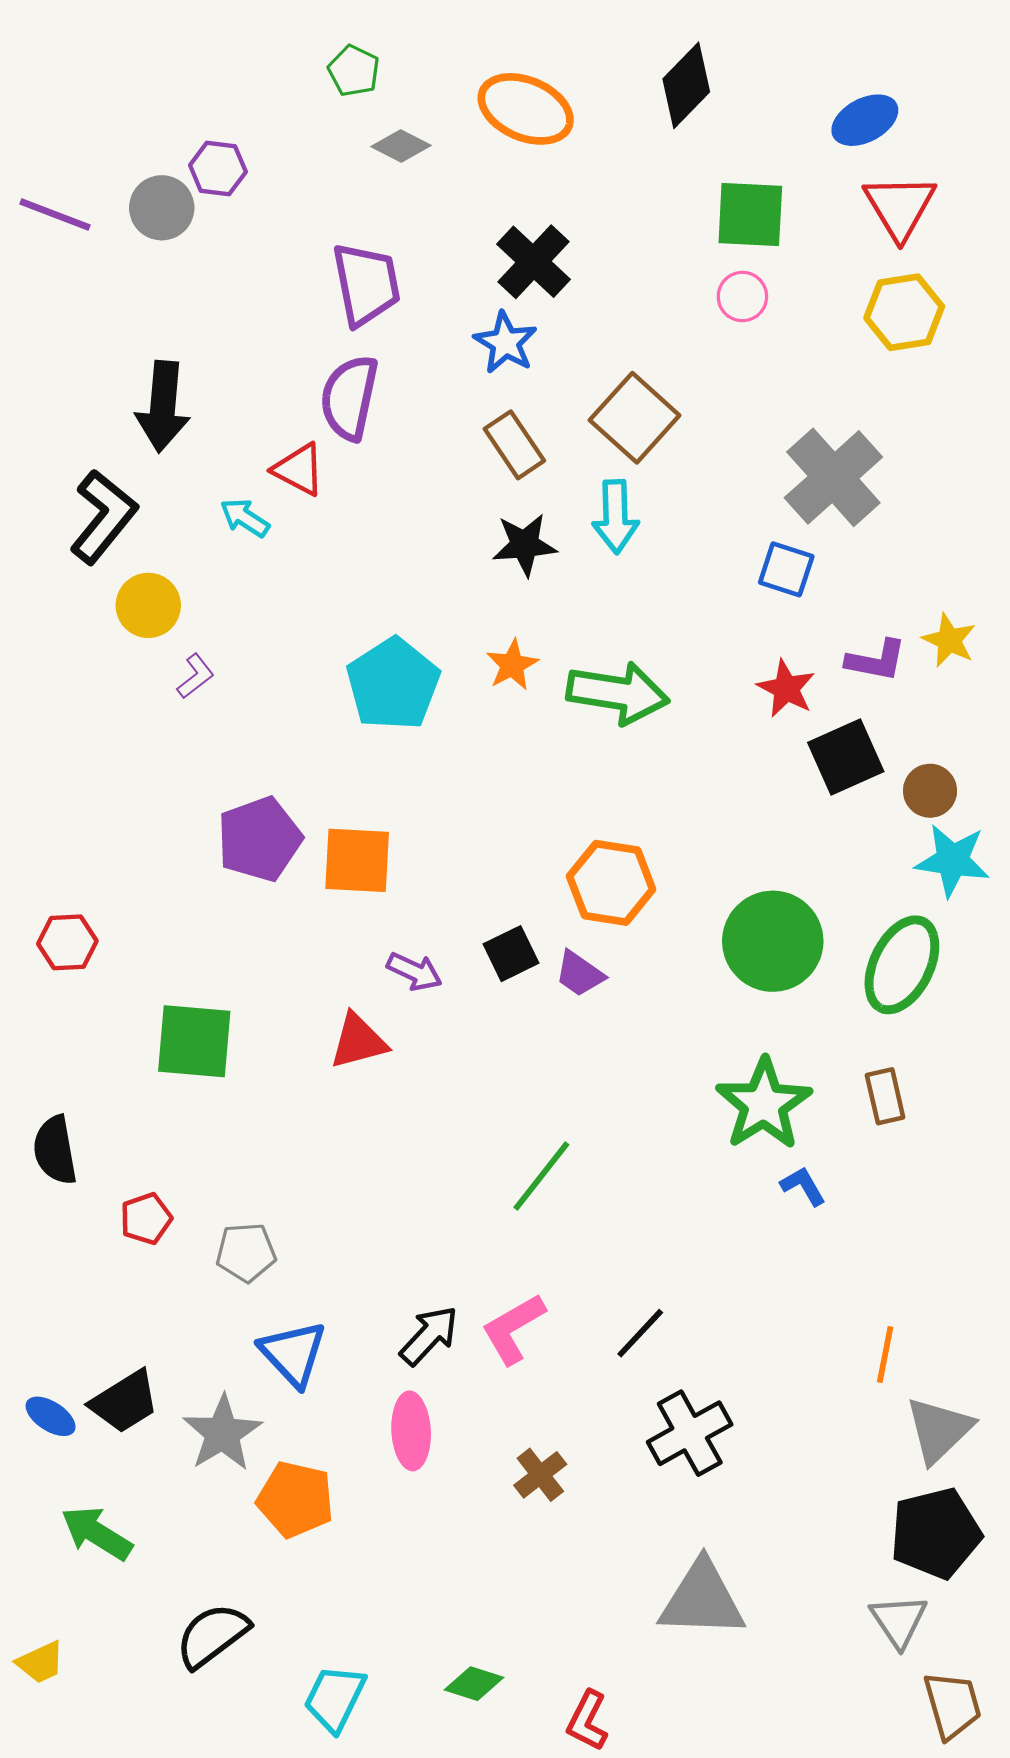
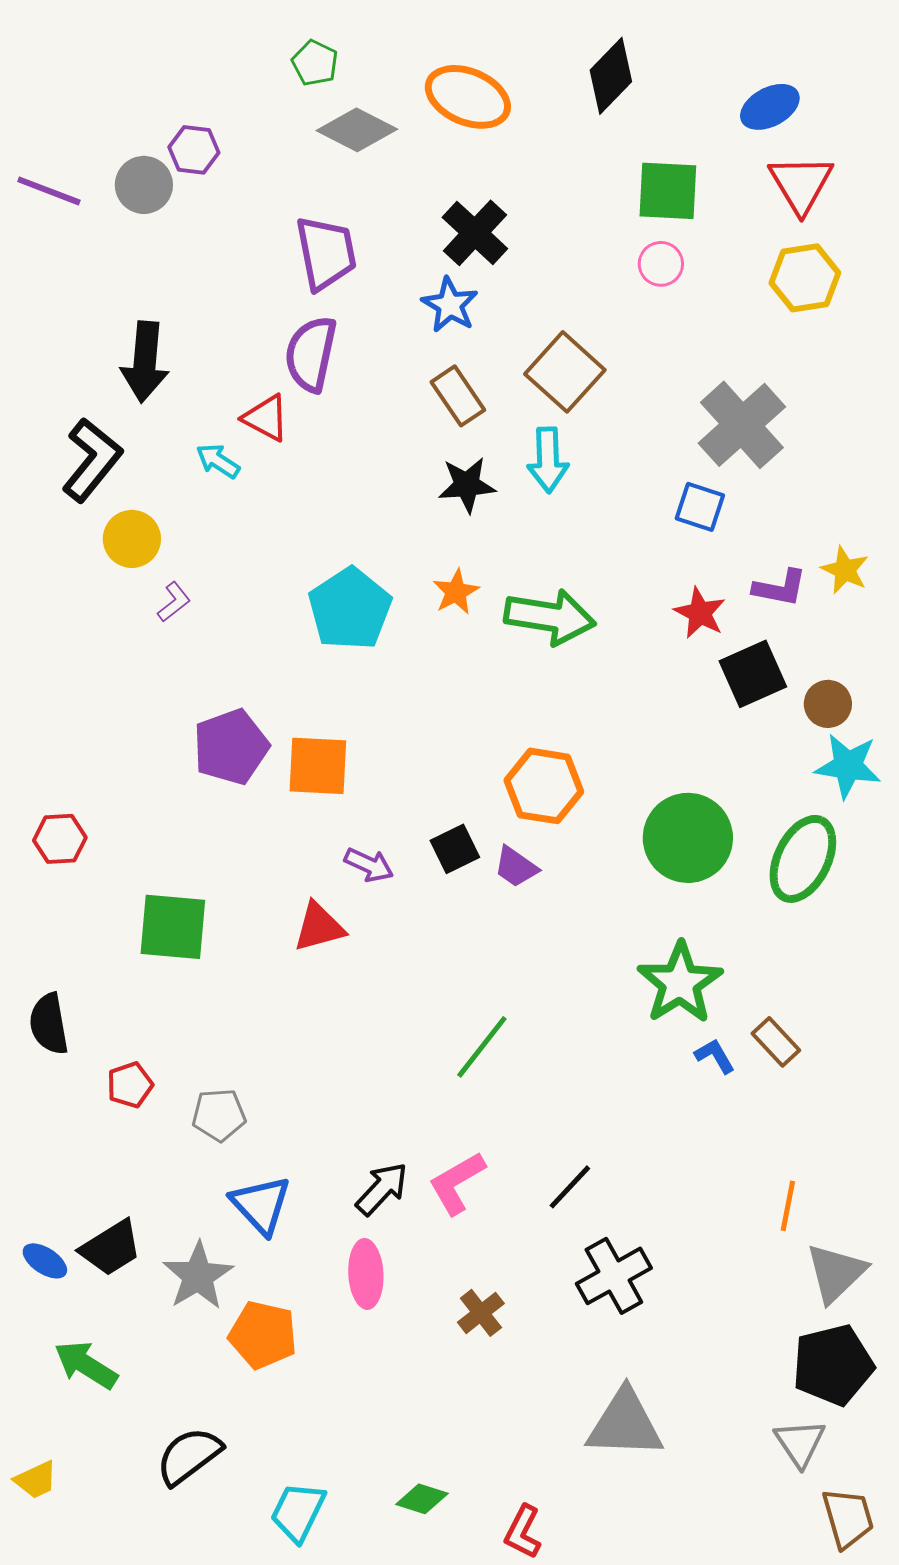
gray diamond: (401, 146) -> (357, 130), size x1.5
brown rectangle: (885, 1096) -> (776, 1042), moved, turned -30

